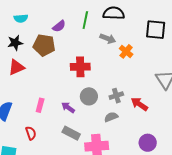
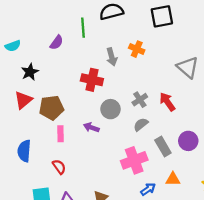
gray arrow: (108, 39) -> (112, 57), moved, turned 70
black star: (15, 43) -> (30, 72), moved
brown pentagon: (44, 45) -> (51, 108), moved
red cross: (80, 67) -> (92, 80), turned 30
red arrow: (139, 104) -> (167, 102), turned 36
gray rectangle: (71, 133) -> (163, 146), moved, turned 48

